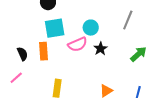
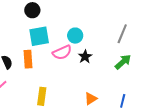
gray line: (128, 20) -> (122, 34), moved

